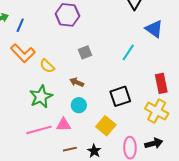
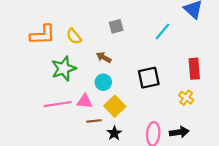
orange L-shape: (23, 53) -> (43, 35), moved, turned -55
yellow cross: (157, 111) -> (186, 98), size x0.6
yellow square: (106, 126) -> (115, 106), moved
brown line: (70, 149) -> (94, 121), moved

